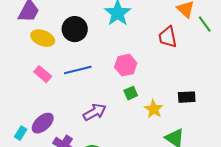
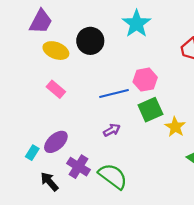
blue line: (78, 70) -> (114, 94), moved
green square: (131, 93) -> (150, 110), size x1.6
purple arrow: (95, 112) -> (112, 130), size x0.7

